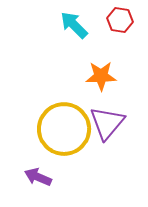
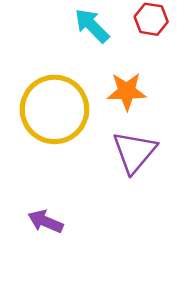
yellow circle: (64, 129) -> (55, 109), moved

